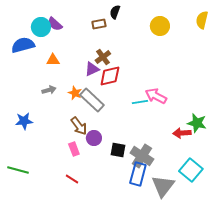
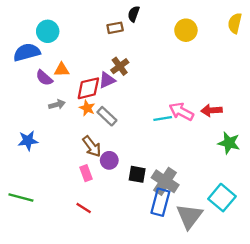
purple semicircle: (55, 24) -> (44, 78), moved
red diamond: (110, 76) -> (88, 88), moved
gray rectangle: (92, 100) -> (107, 116), size x0.7
red arrow: (182, 133) -> (212, 110), moved

